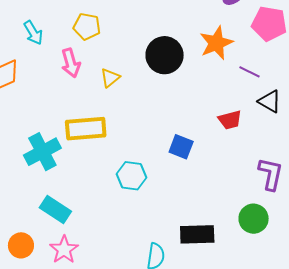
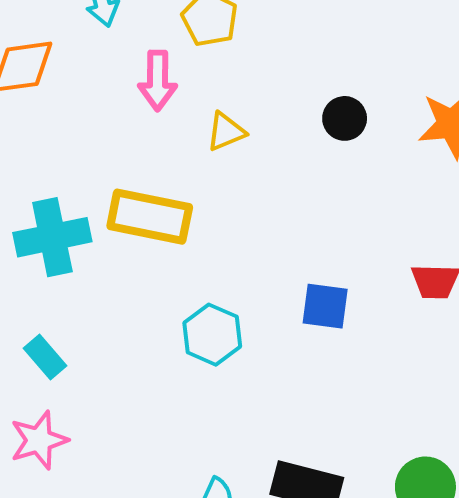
black circle: (165, 55) -> (345, 118), size x0.6
blue square: (181, 147) -> (325, 306), turned -30
cyan rectangle: (55, 209) -> (45, 357), size x0.7

